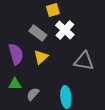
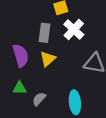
gray rectangle: (38, 33) -> (45, 33), turned 60

